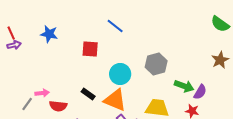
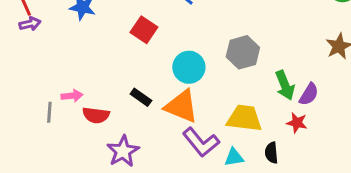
red square: (90, 49) -> (144, 30), turned 30
green arrow: (184, 86) -> (285, 85), turned 48
gray line: (27, 104) -> (49, 112), turned -32

